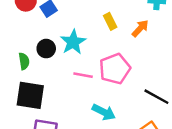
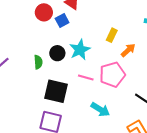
yellow rectangle: (110, 21) -> (112, 35), turned 48
orange arrow: (140, 28) -> (128, 50), moved
black square: (30, 95) -> (56, 91), moved

